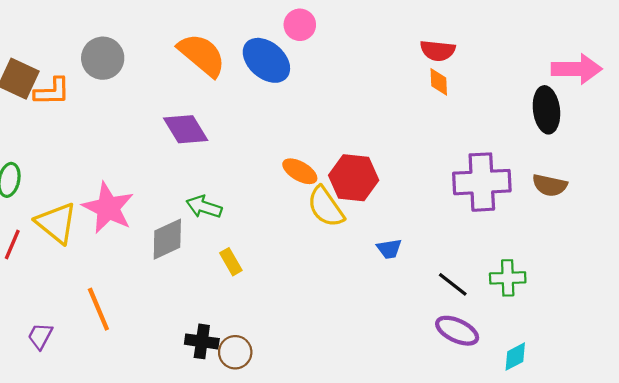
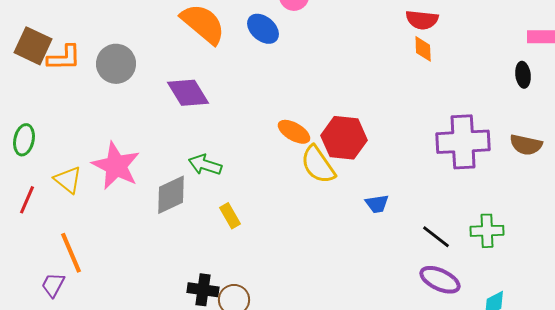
gray circle: (103, 58) -> (116, 64), moved
blue ellipse: (266, 60) -> (263, 29), size x0.7
black ellipse: (546, 110) -> (523, 75), size x0.6
yellow triangle: (56, 223) -> (68, 180), size x0.7
orange line: (98, 309) -> (71, 253), moved

